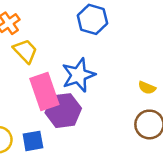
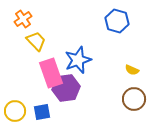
blue hexagon: (92, 19) -> (117, 21), moved

